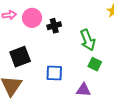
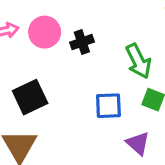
blue square: (54, 73) -> (108, 106), moved
purple triangle: (83, 90) -> (138, 143), turned 42

